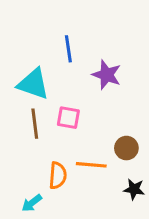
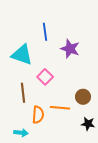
pink square: (68, 118) -> (45, 77), turned 35
brown line: (35, 124) -> (23, 93), moved
cyan arrow: (32, 203) -> (21, 133), turned -136

